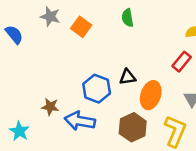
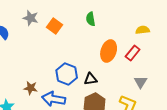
black triangle: (128, 77) -> (91, 79), moved
orange ellipse: (151, 95) -> (109, 51), moved

